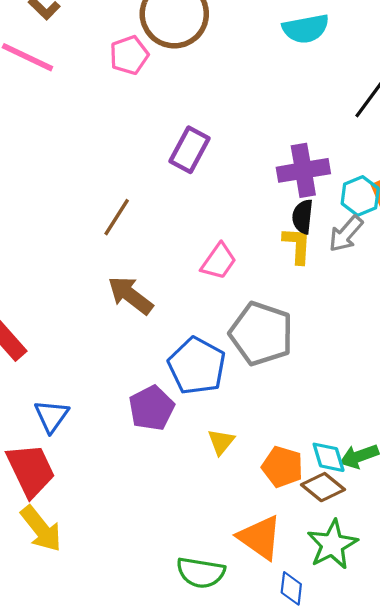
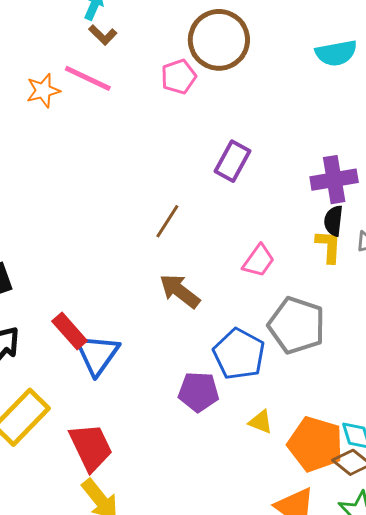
purple pentagon: (152, 408) -> (199, 392), turned 30
blue triangle: (51, 416) -> (97, 354), moved, size x1.4
yellow triangle: (221, 442) -> (261, 422), turned -48
orange pentagon: (282, 467) -> (315, 444), size x1.5

